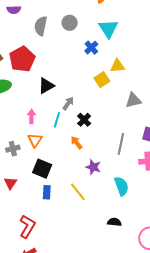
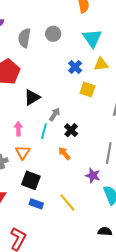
blue cross: (91, 48) -> (75, 67), moved
yellow triangle: (117, 66) -> (101, 64), moved
yellow square: (102, 80) -> (87, 89), turned -35
purple star: (93, 167) -> (93, 176), moved
blue rectangle: (47, 192) -> (36, 204), turned -72

